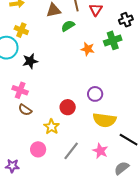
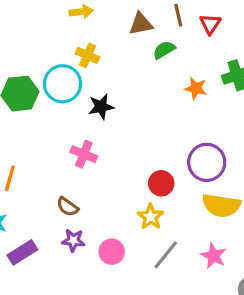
purple circle: (95, 94) -> (207, 162), size x1.5
brown semicircle: (25, 110) -> (68, 207), moved
yellow star: (52, 127) -> (151, 217), moved
purple star: (12, 166) -> (73, 240), moved

